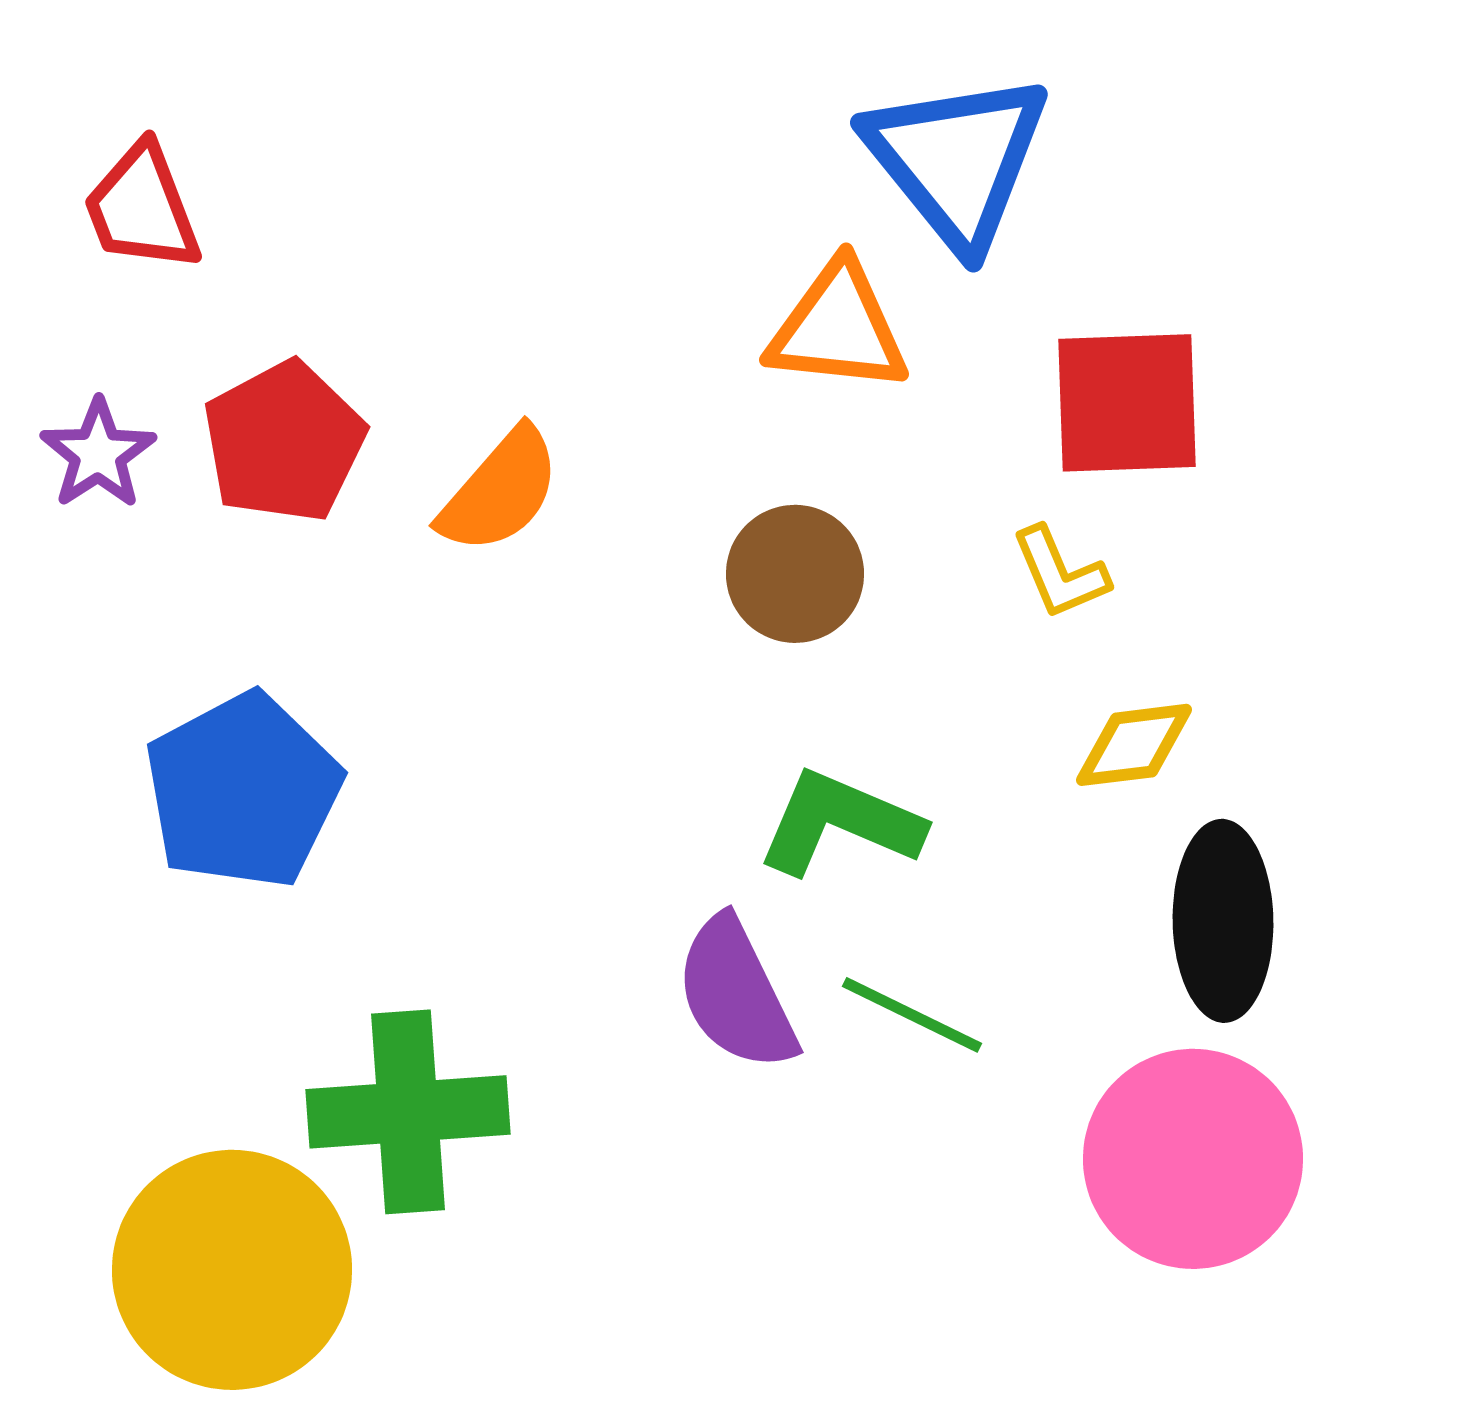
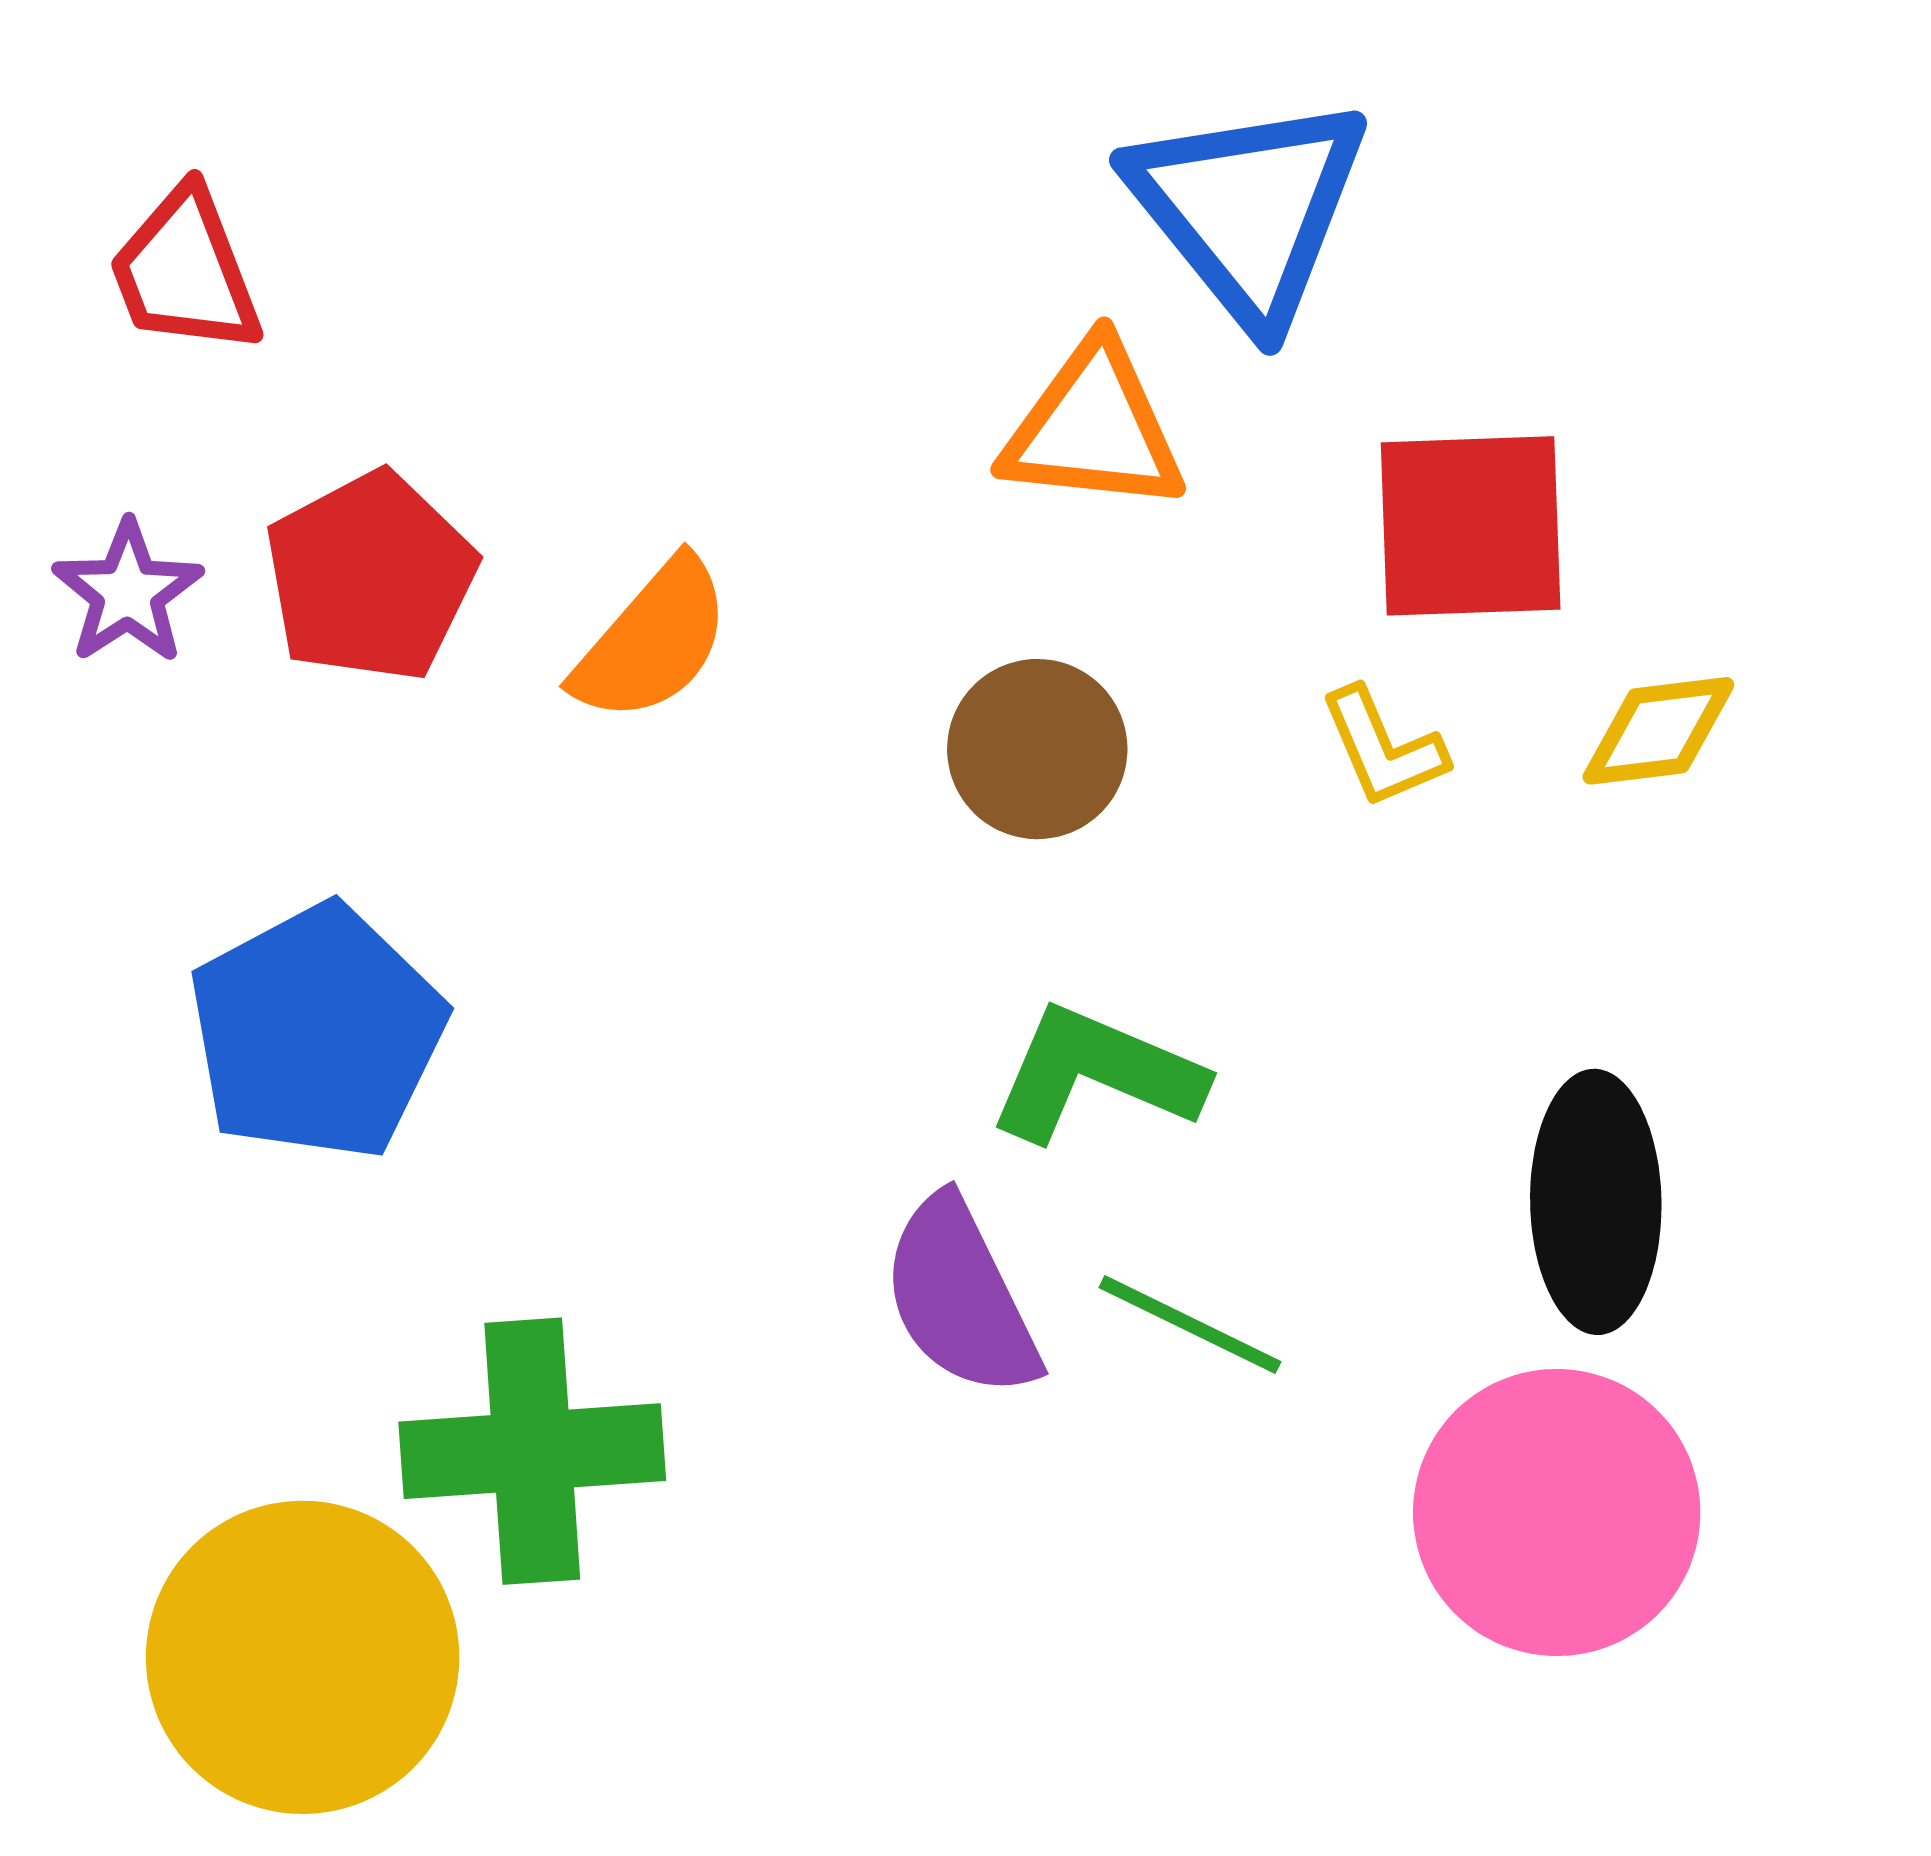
yellow diamond: (1134, 745) -> (1658, 731), moved

